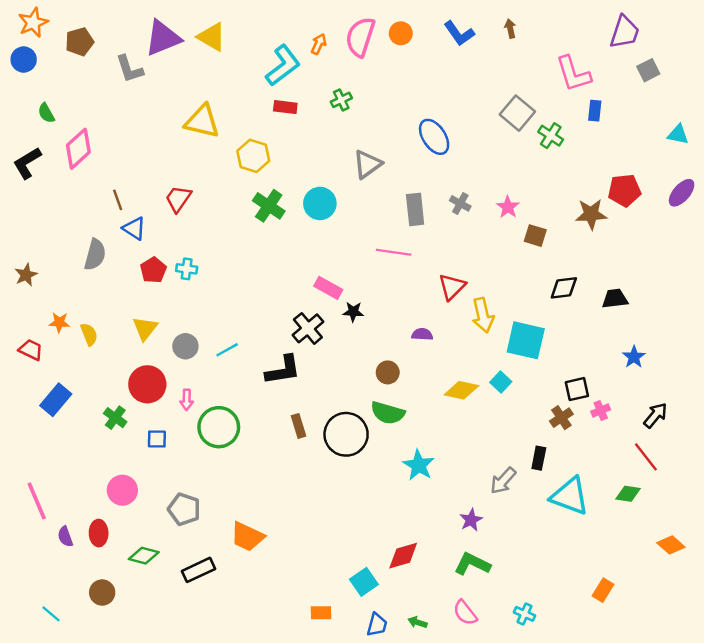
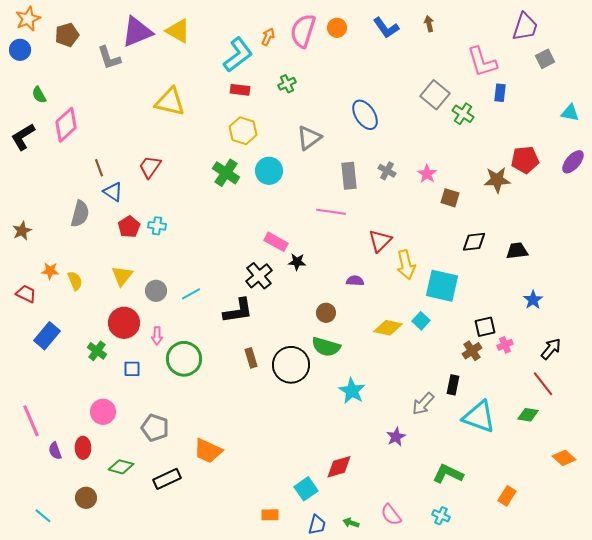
yellow hexagon: (253, 156) -> (243, 131), moved
green L-shape: (472, 564) -> (448, 474), moved

